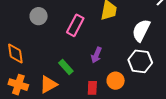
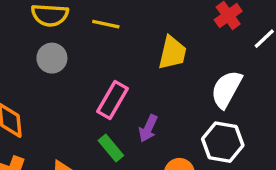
pink rectangle: (75, 25) -> (112, 100), moved
green rectangle: (66, 67) -> (111, 148), moved

